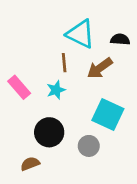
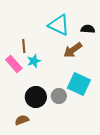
brown line: (64, 63) -> (24, 46), moved
cyan star: (56, 90) -> (34, 61), moved
gray circle: (89, 146) -> (59, 96), moved

